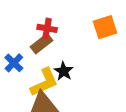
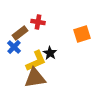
orange square: (105, 27) -> (82, 34), moved
brown rectangle: (42, 44) -> (20, 33), moved

